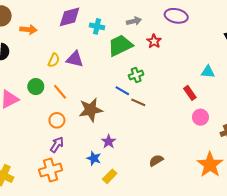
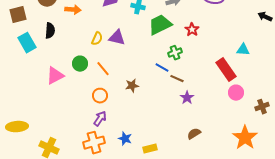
red star: (154, 41) -> (192, 30), moved
red rectangle: (190, 93) -> (226, 70), size x1.6
brown star: (91, 110) -> (132, 86), size x0.6
purple star: (109, 141) -> (187, 98), moved
blue star: (94, 158) -> (125, 139), moved
yellow rectangle: (110, 176) -> (150, 149), turned 32

